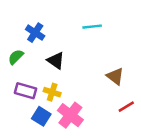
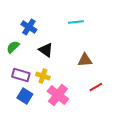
brown triangle: (115, 76) -> (85, 60), moved, turned -42
red line: (126, 107) -> (96, 87), moved
blue square: (41, 116) -> (25, 96), moved

